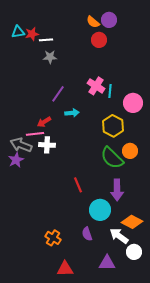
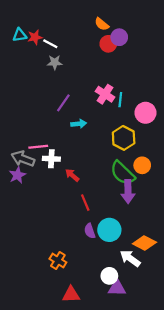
purple circle: (109, 20) -> (119, 37), moved
white line: (46, 40) -> (50, 44), turned 32
red arrow: (44, 122) -> (72, 175), moved, turned 72
purple arrow: (117, 190) -> (128, 192), moved
purple semicircle: (87, 234) -> (90, 231), moved
white circle: (134, 252) -> (109, 276), moved

